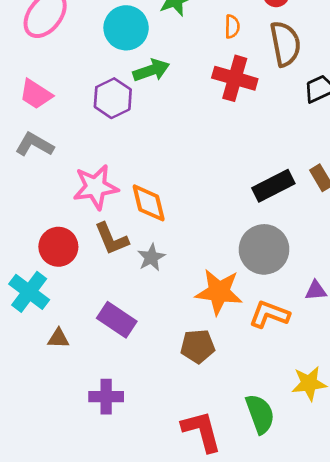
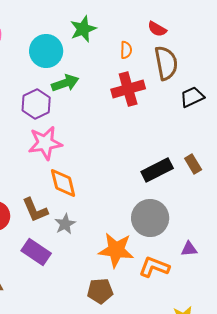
red cross: (235, 78) -> (128, 89), turned -32
pink star: (96, 187) -> (45, 143), moved
purple rectangle: (117, 320) -> (36, 252), moved

